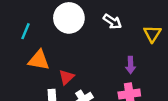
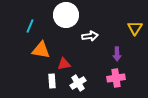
white arrow: (112, 22) -> (90, 36), moved, turned -42
red triangle: (67, 77) -> (64, 64), turned 32

